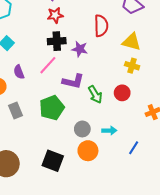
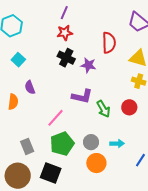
black cross: (57, 41) -> (66, 58), turned 30
pink line: (48, 65) -> (55, 118), moved
green pentagon: (52, 108) -> (62, 144), moved
gray rectangle: (15, 111) -> (27, 146), moved
black square: (53, 161) -> (51, 173), moved

